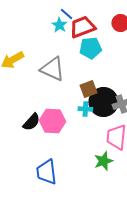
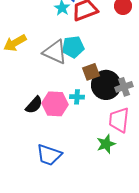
cyan pentagon: (90, 48) -> (73, 47), moved
cyan cross: (85, 109) -> (77, 97), moved
blue trapezoid: (46, 172) -> (49, 155), turned -64

